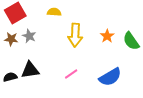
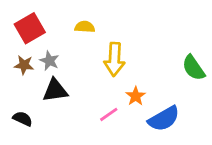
orange star: (107, 36) -> (136, 96), moved
black triangle: (30, 70) -> (55, 90), moved
black semicircle: (10, 77) -> (23, 119), turned 40

